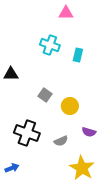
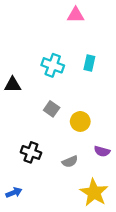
cyan cross: (50, 45) -> (53, 65), moved
black cross: (27, 133) -> (31, 152), size x0.7

